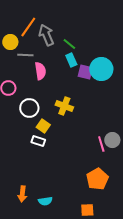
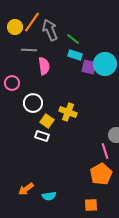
yellow circle: (10, 42) -> (15, 27), moved
cyan rectangle: (71, 60) -> (75, 55), turned -48
yellow cross: (64, 106) -> (68, 112), moved
pink line: (101, 144) -> (105, 151), moved
orange arrow: (22, 194) -> (26, 189), turned 49

